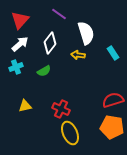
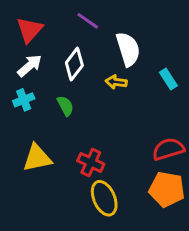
green semicircle: (44, 71) -> (65, 106), turned -88
yellow triangle: (25, 106) -> (37, 158), size x1.5

